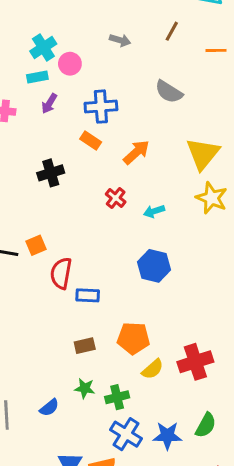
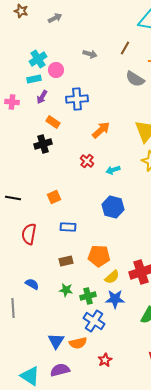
gray semicircle: (169, 92) -> (135, 79), moved
orange rectangle: (91, 140) -> (53, 122), moved
orange square: (36, 245) -> (54, 197), moved
red semicircle: (61, 273) -> (29, 234), moved
blue semicircle: (49, 408) -> (32, 284), moved, turned -112
blue star: (167, 436) -> (115, 299), moved

